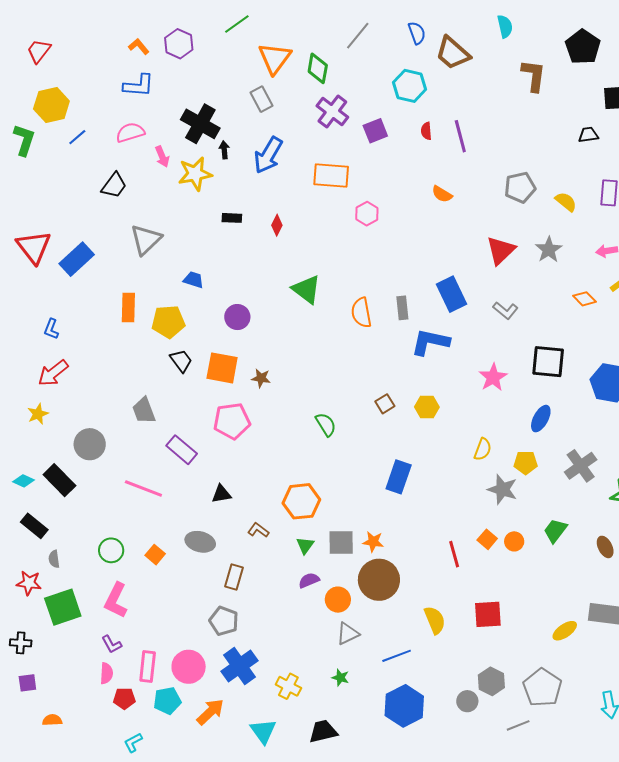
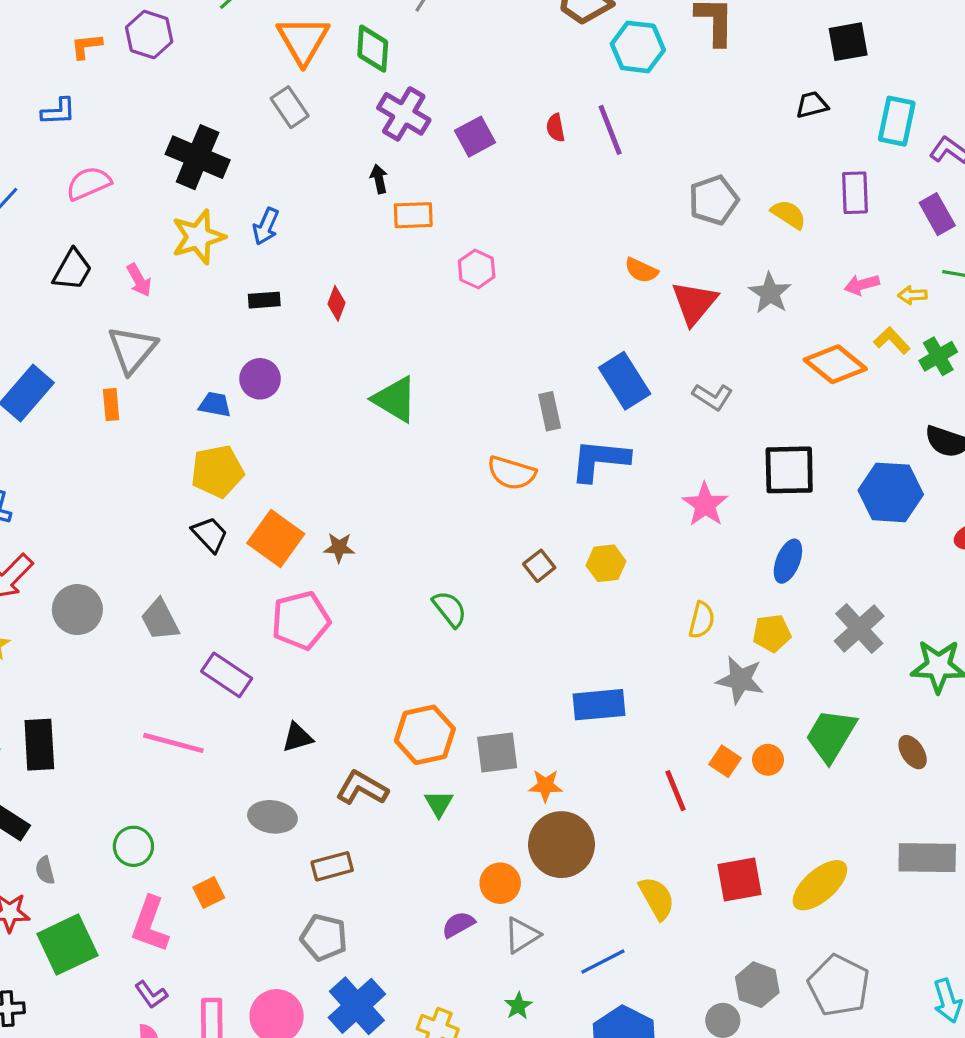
orange L-shape: (139, 46) -> (86, 46), turned -50
blue L-shape: (139, 85) -> (58, 111), moved, size x0.7
cyan hexagon: (410, 86) -> (638, 47), moved
black arrow: (224, 150) -> (379, 179), moved
blue arrow: (268, 155) -> (266, 226), moved, size x0.6
pink arrow: (162, 157) -> (139, 280), moved
orange rectangle: (331, 175) -> (413, 215), size x0.7
orange semicircle: (442, 194) -> (641, 270), moved
orange diamond: (584, 299) -> (835, 364), size x1.6
orange rectangle: (128, 307) -> (111, 405), moved, size x0.7
orange semicircle: (361, 313) -> (512, 473), moved, turned -56
purple circle: (237, 317) -> (260, 379), moved
yellow pentagon: (168, 322) -> (217, 471), moved
orange square: (222, 368) -> (276, 538), turned 32
gray circle: (90, 444) -> (77, 610), moved
blue rectangle: (399, 477) -> (599, 705), moved, turned 72
black rectangle: (59, 480) -> (39, 745), turned 48
brown L-shape: (258, 530) -> (362, 788), size x1.5
green trapezoid: (555, 531) -> (831, 735), size x1.4
gray square: (341, 543) -> (497, 753), moved
orange square: (155, 555) -> (209, 892), moved, turned 30
brown rectangle: (234, 577) -> (332, 866), turned 65
purple semicircle: (309, 580) -> (458, 924), moved
yellow ellipse: (565, 631) -> (820, 885), moved, size x1.5
green star: (340, 678) -> (518, 1006), turned 30

